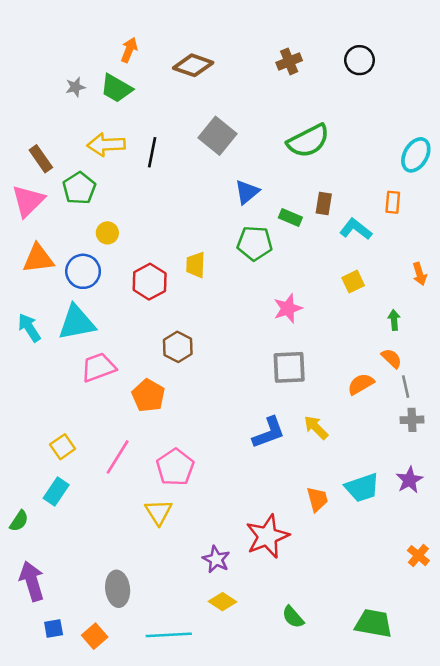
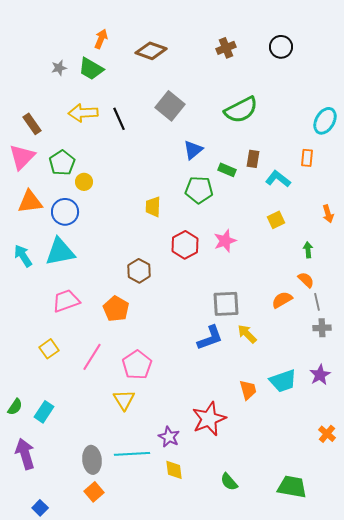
black line: (152, 152) -> (119, 119), turned -35
green pentagon: (79, 188) -> (62, 163), moved
red hexagon: (150, 282) -> (185, 245), moved
pink trapezoid: (98, 367) -> (66, 301), moved
gray square: (289, 367) -> (226, 304), moved
cyan rectangle: (56, 492) -> (44, 412), moved
yellow diamond: (223, 602) -> (174, 470), turned 50
blue square: (54, 628) -> (40, 508), moved, turned -35
cyan line: (169, 635) -> (132, 454), moved
orange square: (95, 636) -> (94, 492), moved

